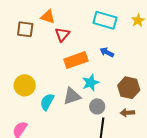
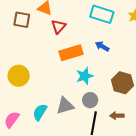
gray triangle: (72, 96) -> (65, 106), moved
cyan semicircle: (47, 102) -> (40, 112), moved
brown arrow: (127, 113) -> (117, 116), moved

